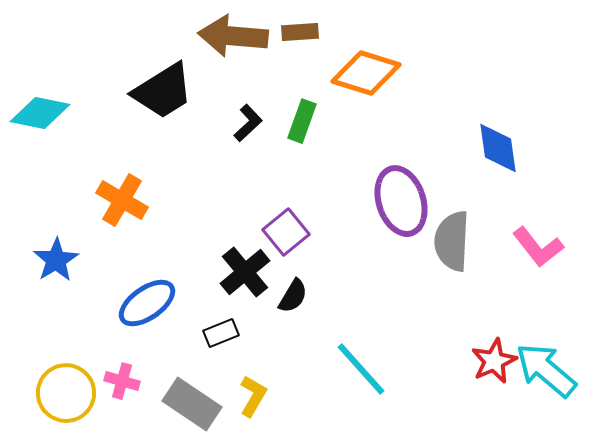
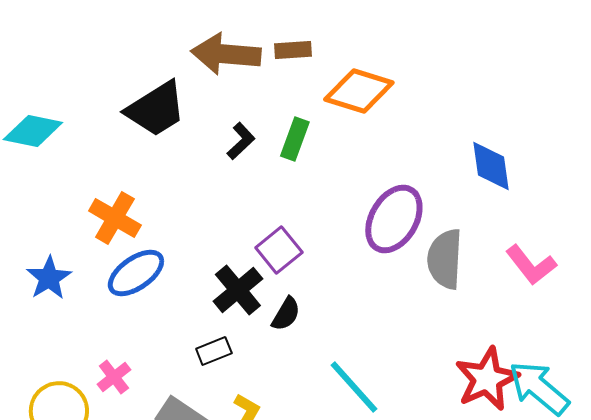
purple ellipse: (401, 201) -> (394, 219), turned 48
blue ellipse: (147, 303) -> (136, 273), moved
red star: (494, 361) -> (487, 379), size x1.4
pink cross: (122, 381) -> (114, 377), moved, turned 36

